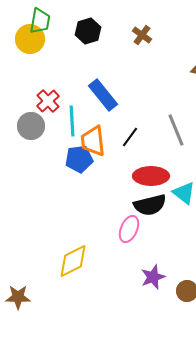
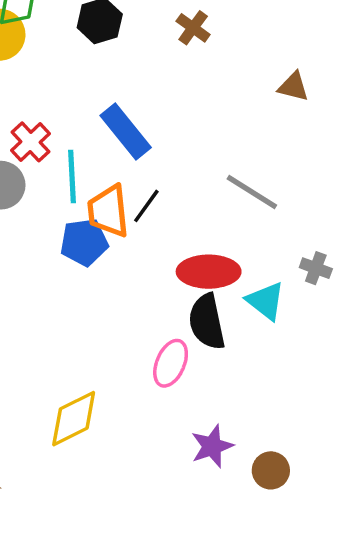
gray line: (176, 130) -> (252, 192), turned -36
black line: (130, 137) -> (146, 206), moved
black semicircle: (150, 205) -> (207, 322), turned 92

